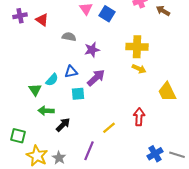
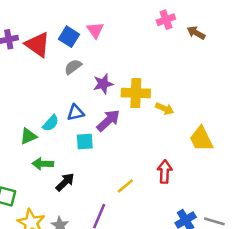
blue square: (107, 14) -> (69, 37), moved
red triangle: (42, 20) -> (38, 45), size x1.5
gray semicircle: (69, 37) -> (73, 67), turned -48
yellow cross: (137, 47) -> (136, 93), moved
green triangle: (35, 90) -> (28, 136), turned 40

